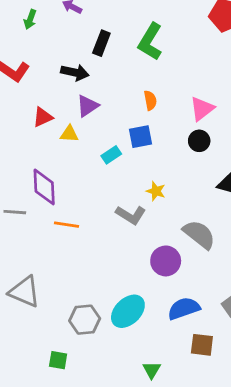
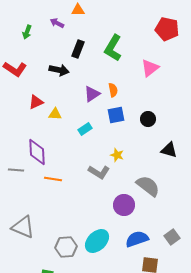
purple triangle: (87, 106) -> (92, 94), moved
pink triangle: (202, 109) -> (150, 68), moved
blue square: (141, 137) -> (116, 115), moved

